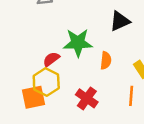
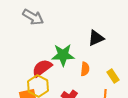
red semicircle: (51, 59) -> (42, 68), size x1.5

